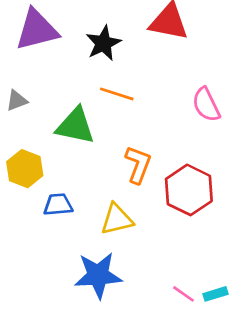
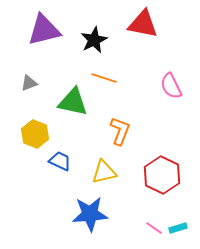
red hexagon: (189, 190) -> (162, 175), moved
blue trapezoid: (58, 205) -> (60, 161), turned 30

